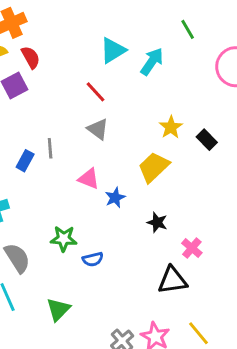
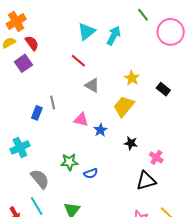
green line: (188, 29) -> (143, 15), moved
gray triangle: (98, 129) -> (92, 85), moved
black rectangle: (207, 140) -> (163, 89), moved

